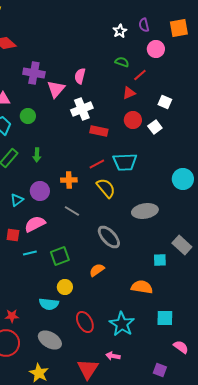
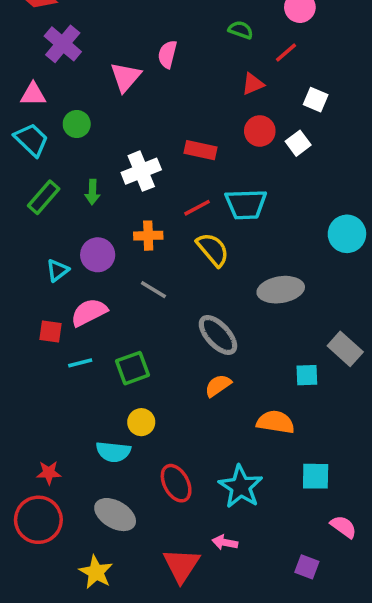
purple cross: (34, 73) -> (63, 44), moved, turned 30
red line: (140, 75) -> (286, 53), moved
white cross: (82, 109) -> (141, 171), moved
orange semicircle: (97, 270) -> (218, 386), moved

